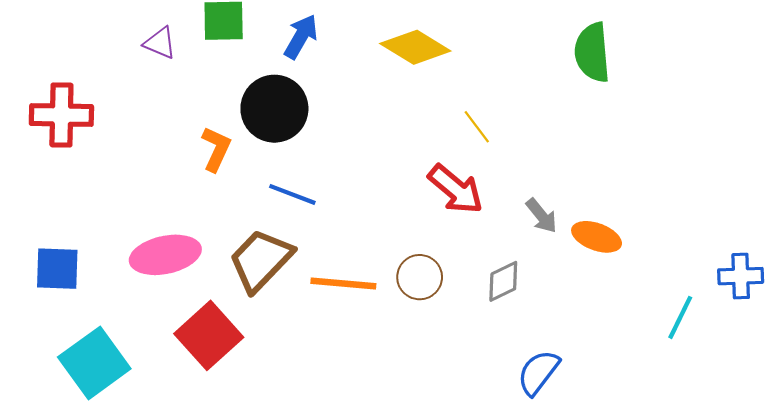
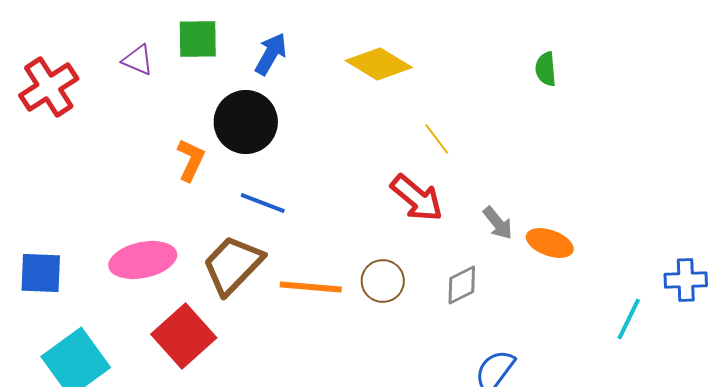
green semicircle: (592, 52) -> (546, 69), size x0.6
red cross: (61, 115) -> (49, 87), moved, turned -34

